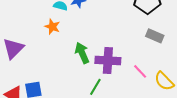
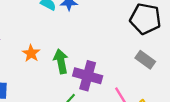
orange star: (52, 27) -> (31, 53), moved

